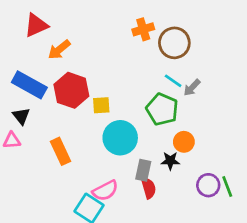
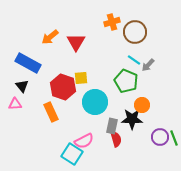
red triangle: (36, 25) -> (76, 42), moved, turned -36
red hexagon: (71, 90) -> (63, 87), moved
black star: (170, 161) -> (132, 119), size x1.5

